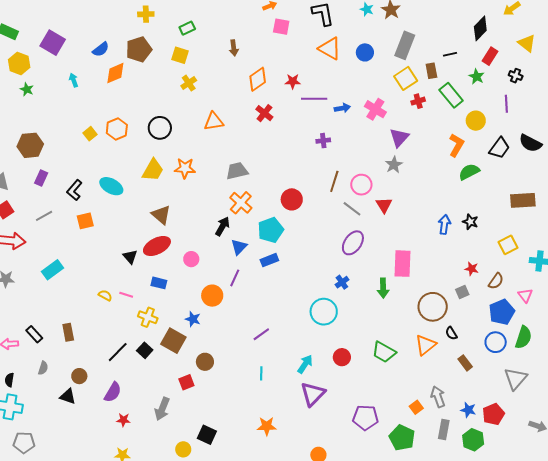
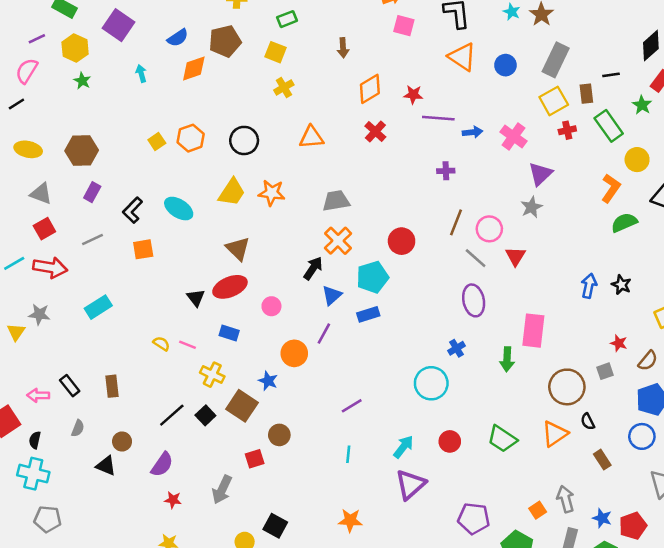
purple ellipse: (353, 243) -> (474, 300), turned -50

